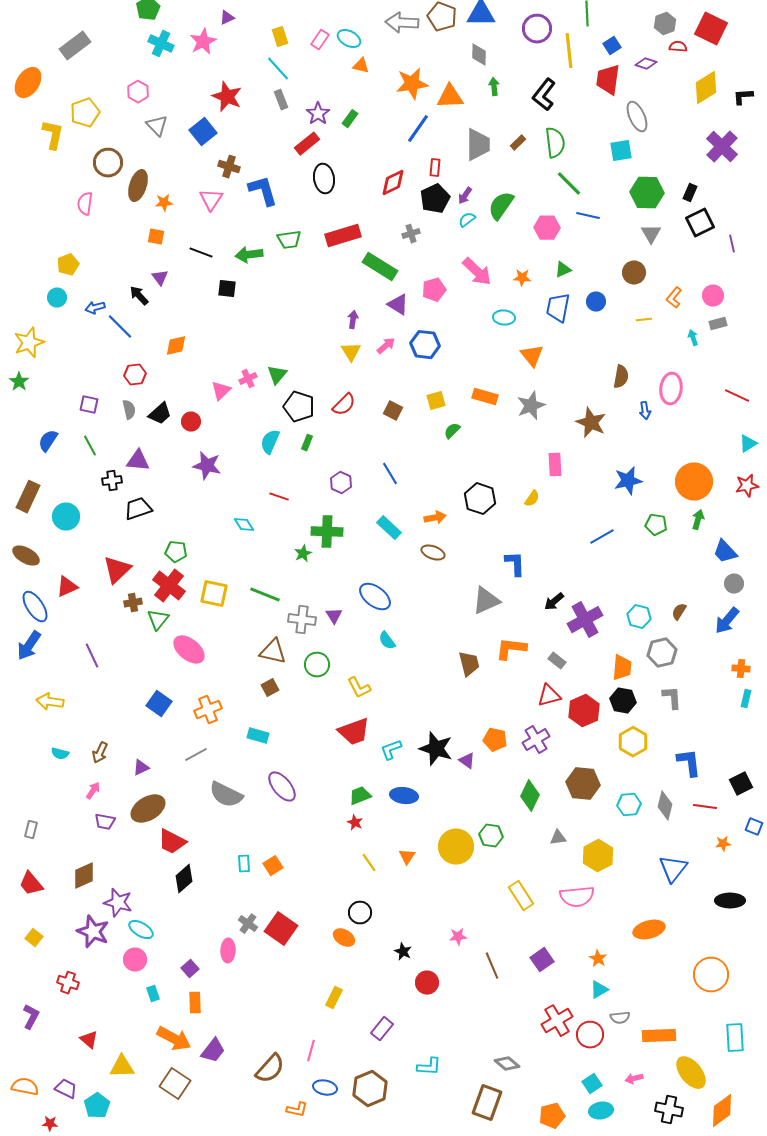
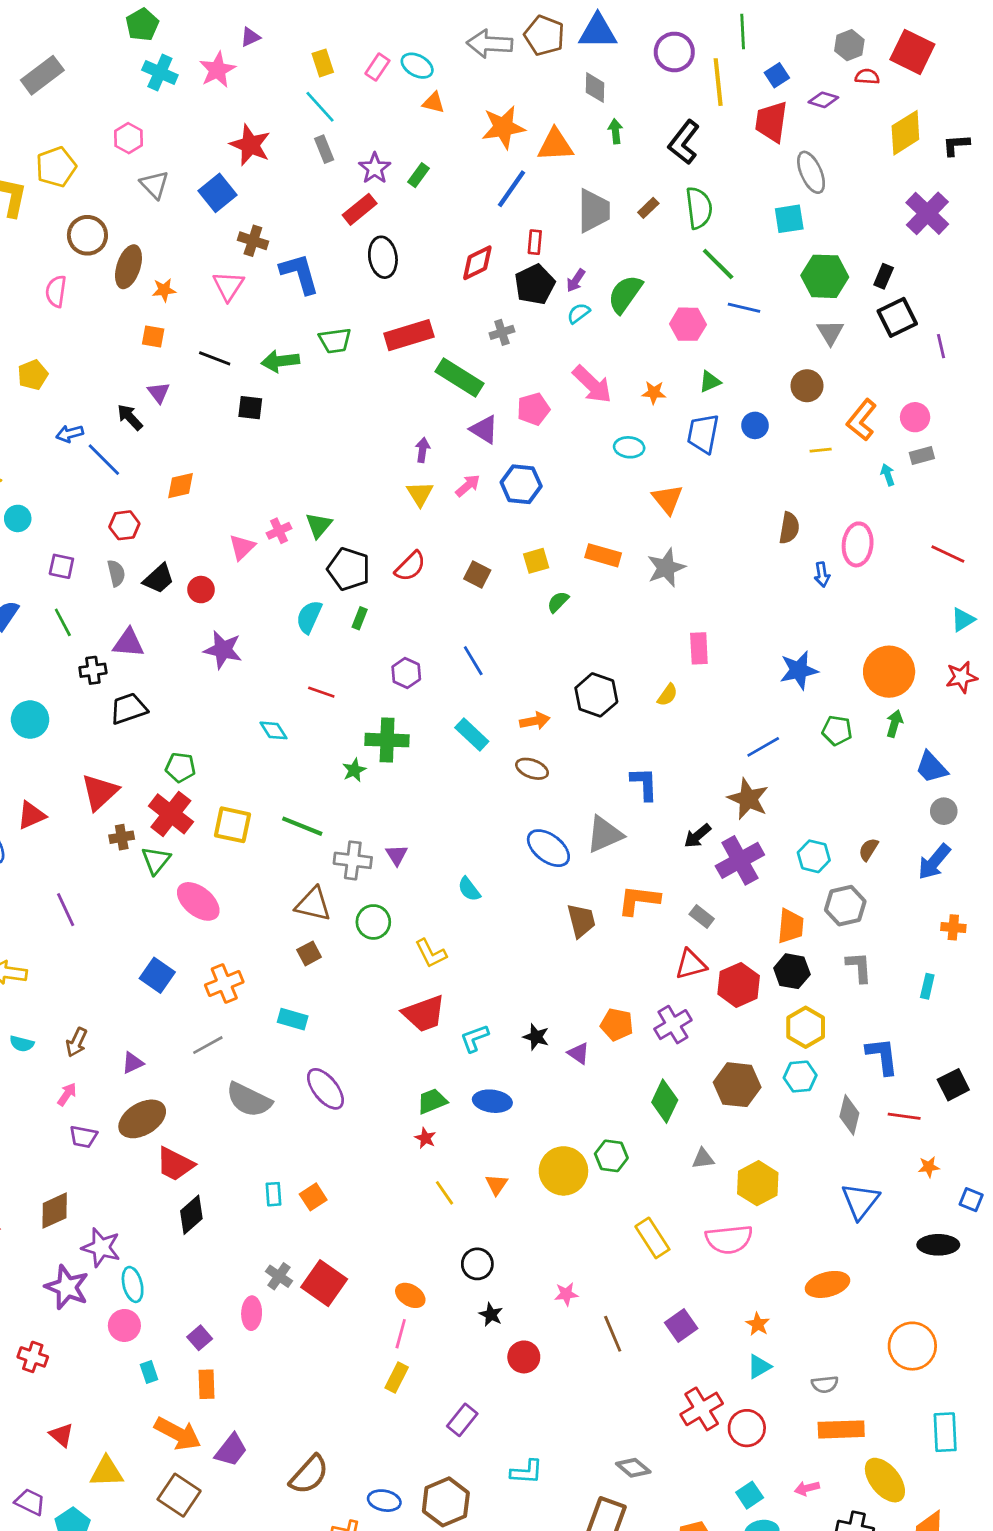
cyan circle: (57, 298) -> (18, 518), moved
orange L-shape: (674, 298) -> (862, 420), size x1.4
brown star: (591, 423) -> (748, 799), moved
blue ellipse: (375, 597) -> (548, 848), moved
cyan rectangle: (746, 699) -> (927, 986), moved
black star: (436, 749) -> (536, 1037), size x0.6
cyan hexagon: (629, 805) -> (800, 1077), moved
blue square: (754, 827) -> (971, 1200), moved
black circle: (360, 913) -> (477, 1264), moved
cyan ellipse: (141, 930) -> (133, 1284), turned 45
gray semicircle: (620, 1018) -> (825, 1384), moved
pink line: (311, 1051) -> (401, 1334), moved

